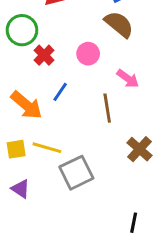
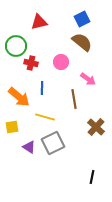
red cross: (44, 55) -> (31, 63), turned -32
blue line: (60, 92) -> (42, 88), turned -32
yellow line: (47, 148) -> (45, 117), moved
purple triangle: (21, 189) -> (29, 147), moved

